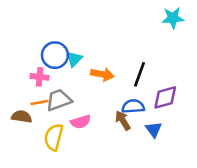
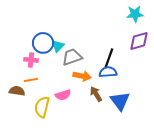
orange arrow: (102, 74) -> (82, 76), moved
purple diamond: (165, 97) -> (139, 41), moved
gray trapezoid: (59, 100) -> (72, 57), moved
blue semicircle: (133, 106) -> (108, 72), moved
blue triangle: (154, 129) -> (120, 101), size x1.5

